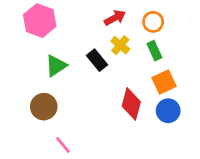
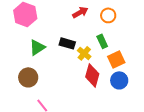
yellow cross: (120, 45) -> (84, 53), moved
green rectangle: (154, 51) -> (102, 41), moved
black rectangle: (97, 60) -> (67, 43), turned -35

